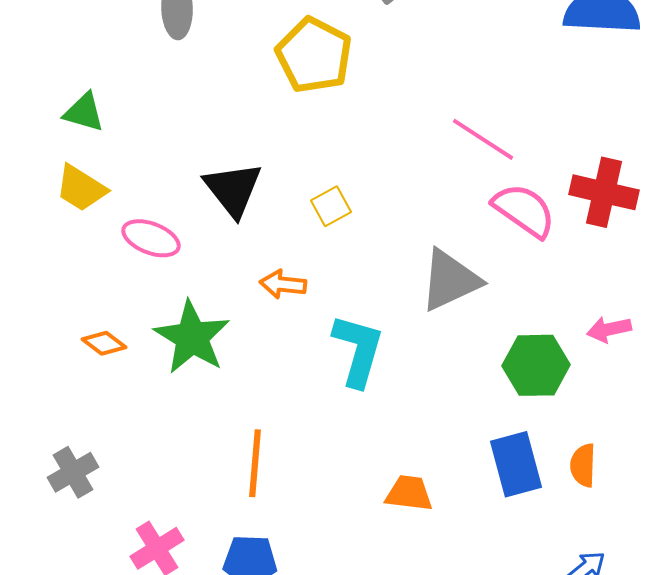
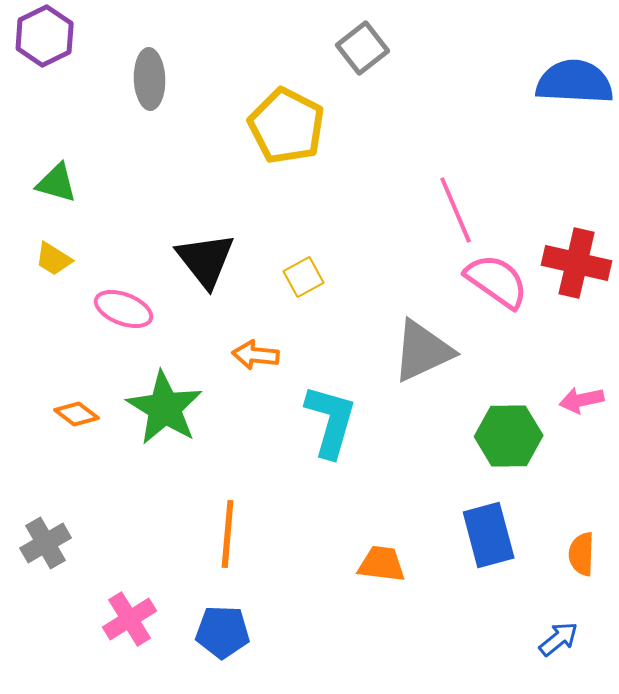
pink line: (483, 139) -> (456, 210), turned 34
yellow trapezoid: (81, 188) -> (54, 259), size x0.7
orange semicircle: (583, 465) -> (582, 554), moved

